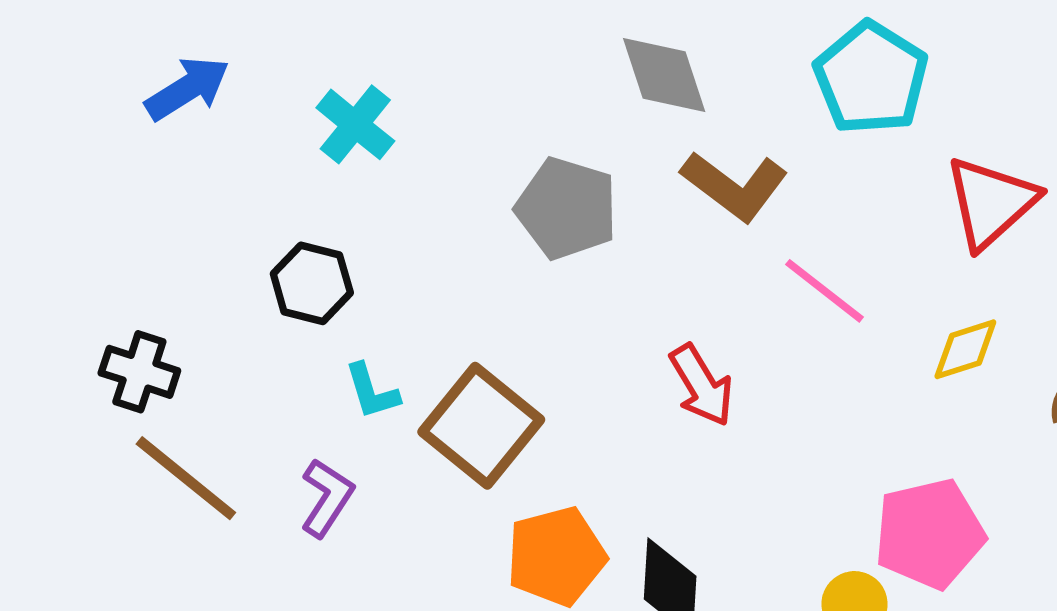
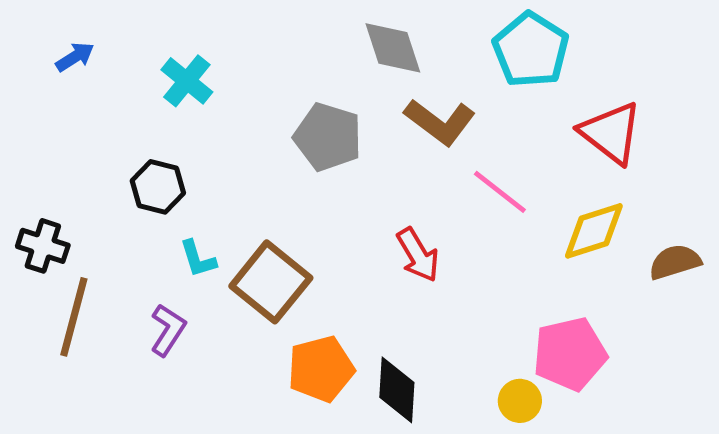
blue arrow: (187, 88) -> (75, 57), size x0.7
red triangle: (991, 202) -> (611, 133), turned -40
yellow diamond: (965, 349) -> (594, 231), size x1.4
brown line: (186, 478) -> (74, 317), turned 66

